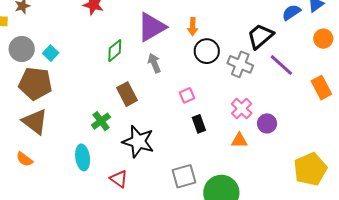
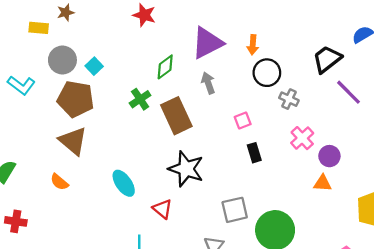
gray cross: (240, 64) -> (289, 99), moved, size x0.7
brown rectangle: (127, 94) -> (176, 116), size x1.4
green cross: (101, 121) -> (140, 99), moved
orange triangle: (239, 140) -> (323, 183), moved
cyan ellipse: (83, 157) -> (124, 183), turned -30

